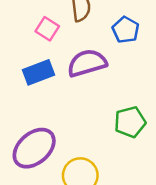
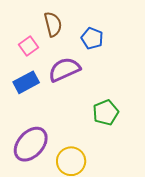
pink square: (47, 29) -> (29, 46), turned 30

